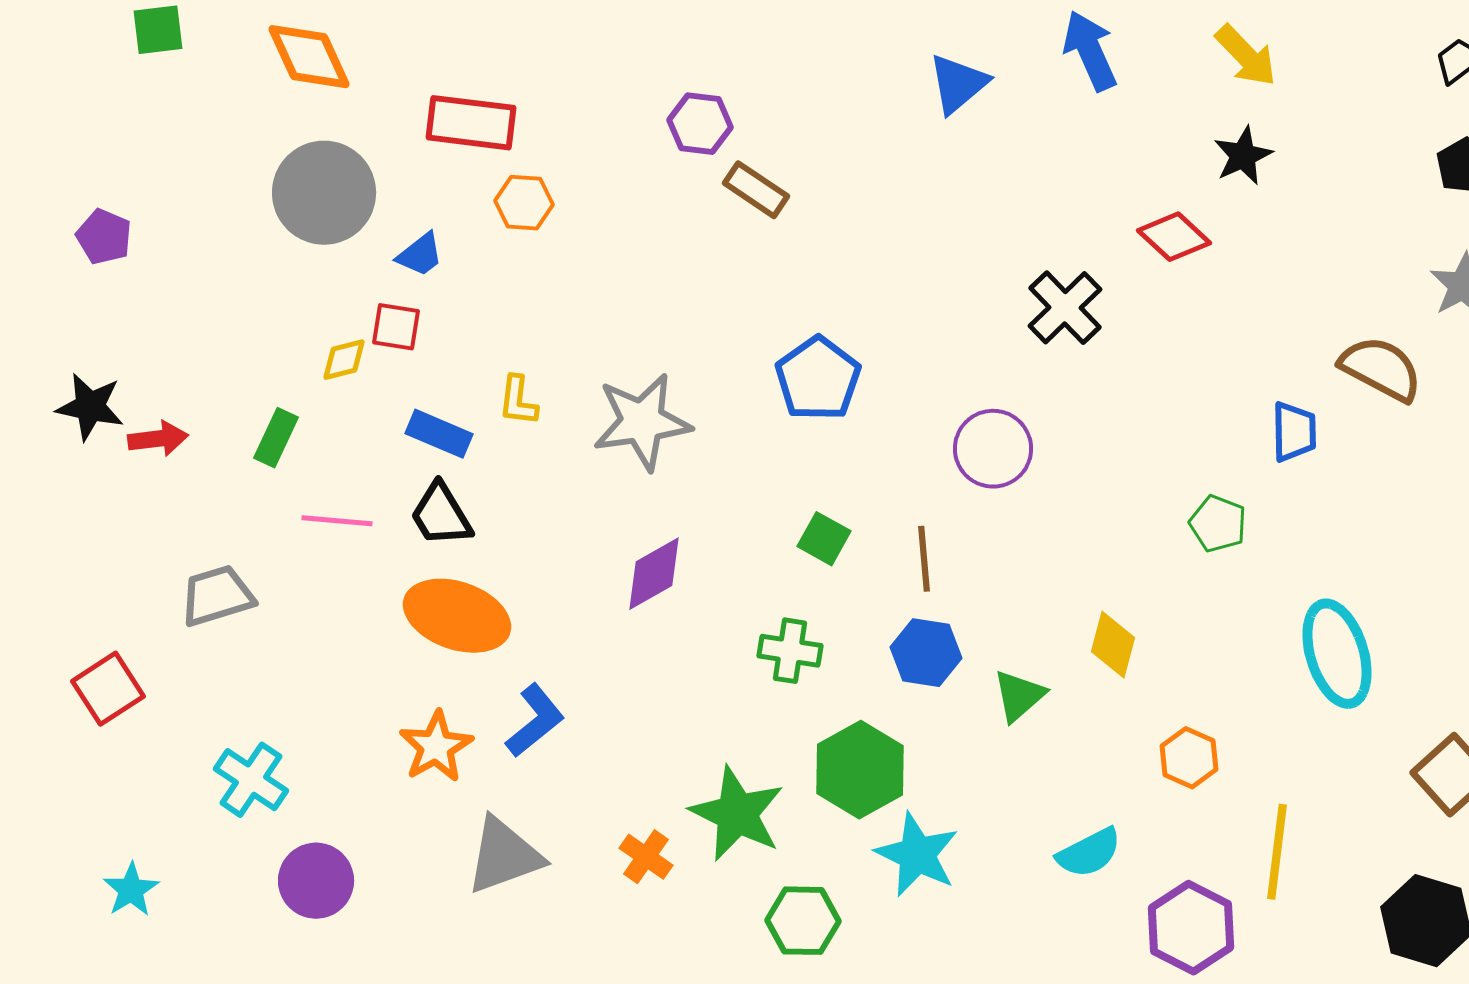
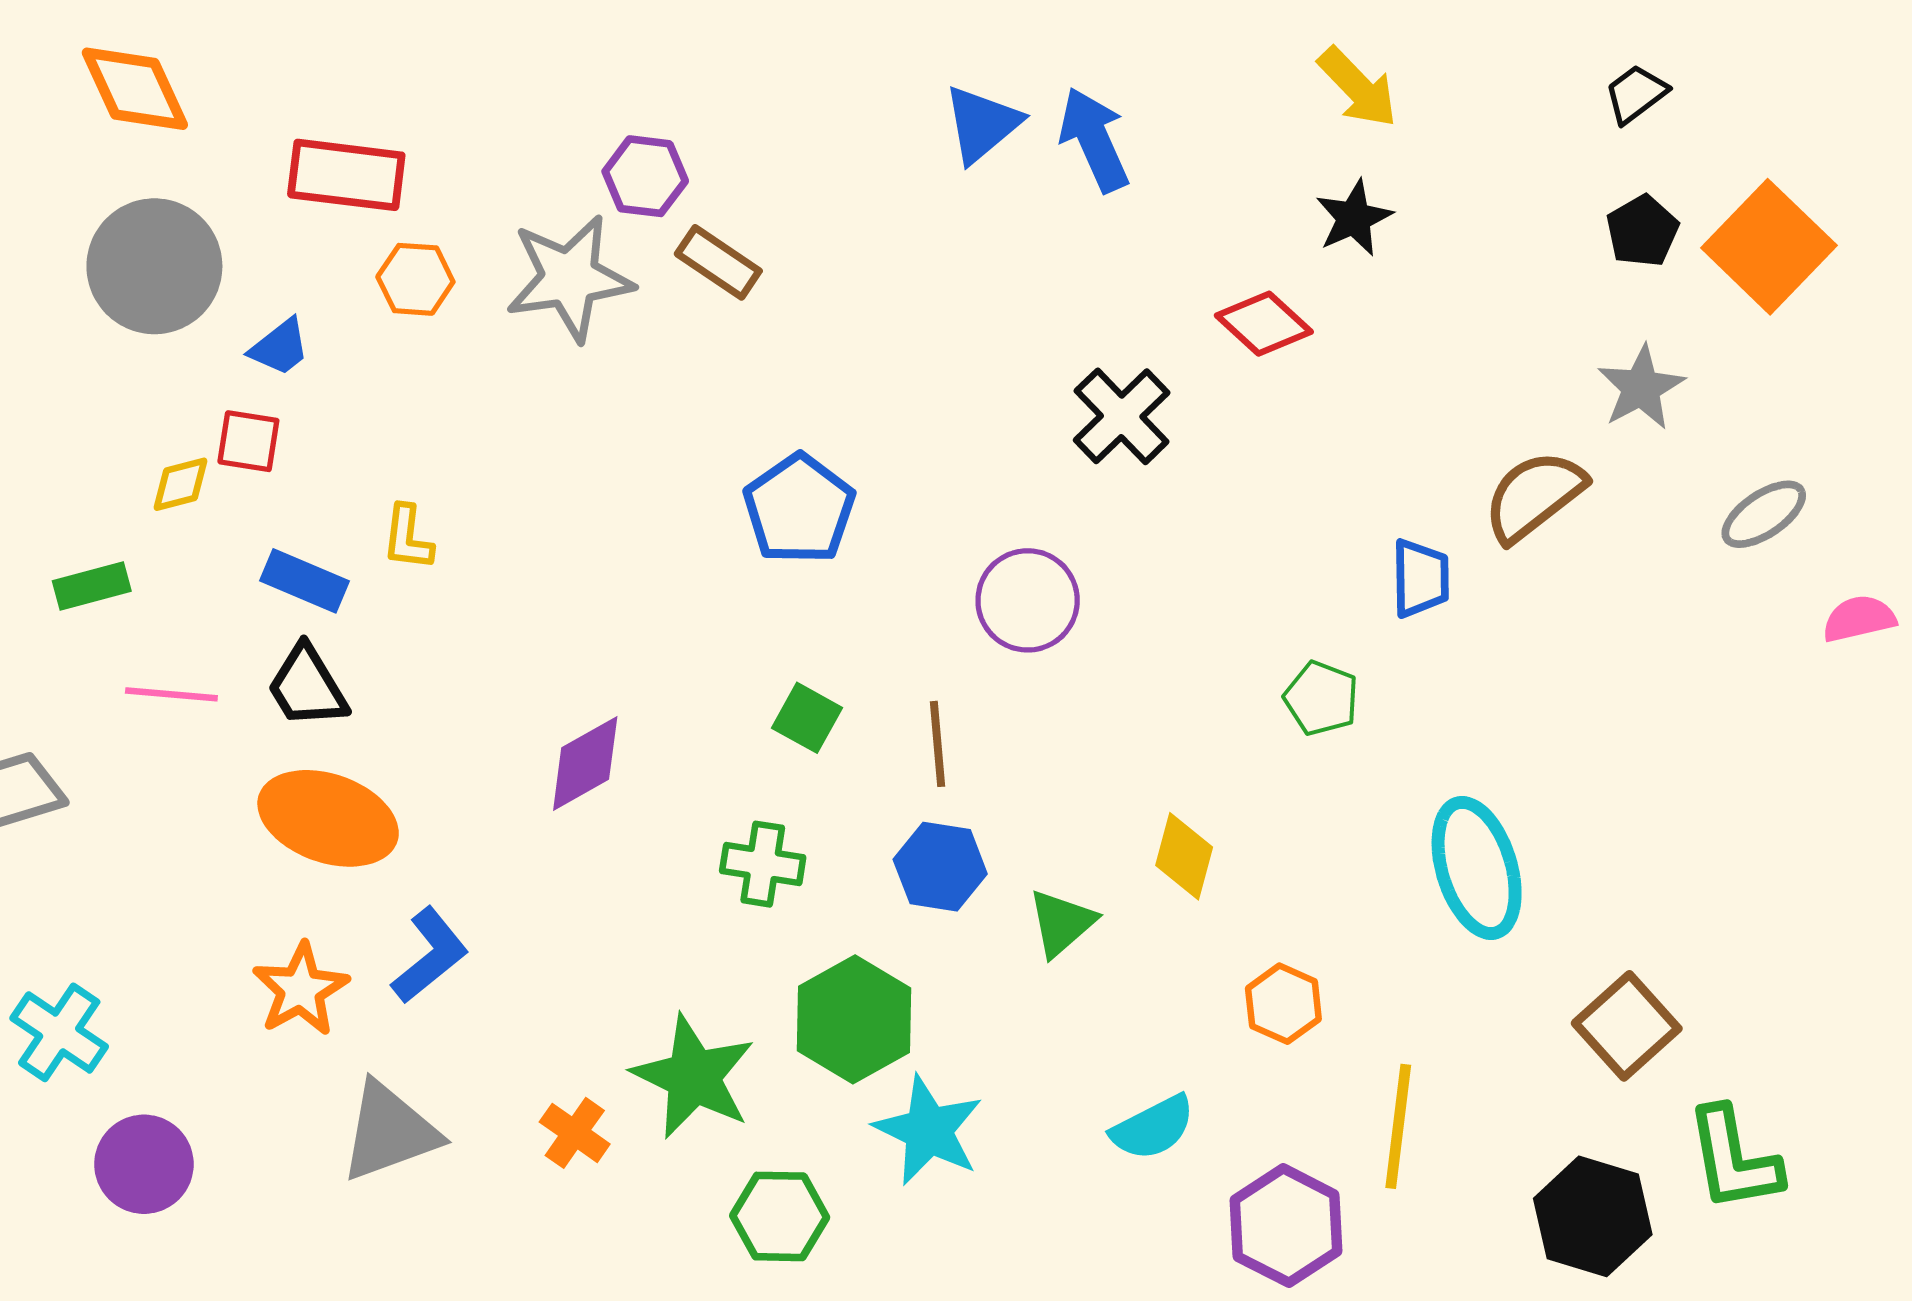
blue arrow: (1090, 51) -> (1094, 140), moved
brown semicircle: (1381, 369) -> (1534, 496), turned -66
gray star: (642, 422) -> (569, 278), moved
green rectangle: (276, 438) -> (92, 586), turned 50

